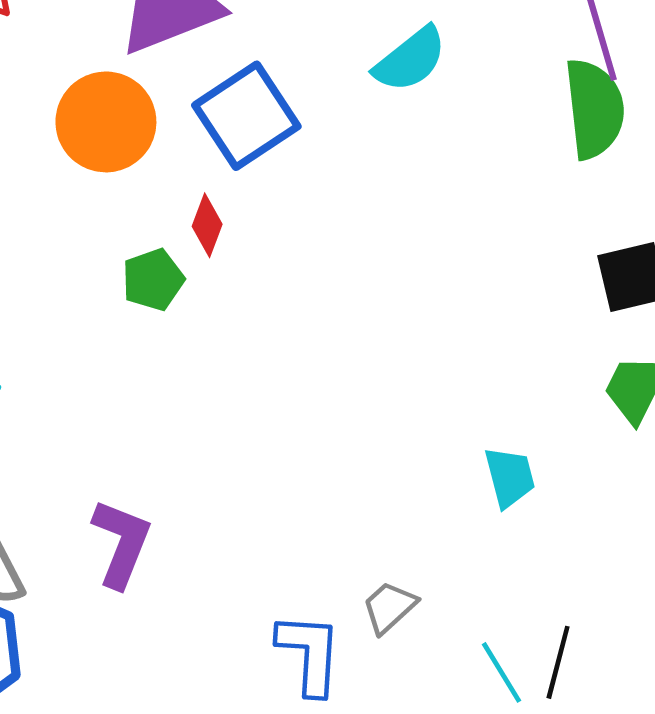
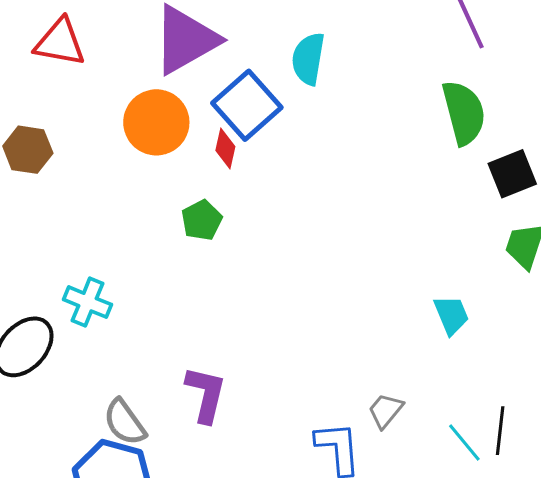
cyan semicircle: (410, 60) -> (308, 59), moved, turned 146
green semicircle: (594, 109) -> (464, 113), moved
red diamond: (207, 225) -> (225, 148), moved

